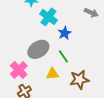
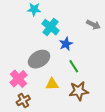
green line: (63, 56) -> (74, 66), moved

